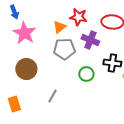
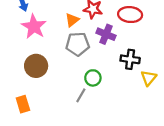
green circle: (86, 74) -> (93, 78), moved
gray line: (52, 96) -> (81, 95), moved

